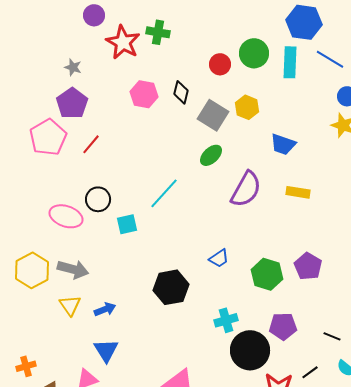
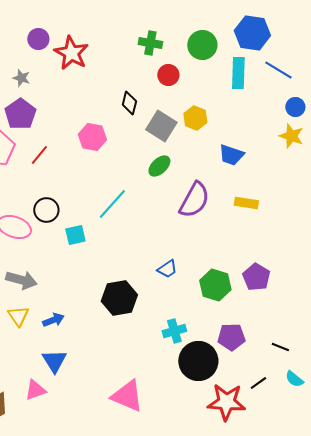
purple circle: (94, 15) -> (38, 39), moved
green cross: (158, 32) -> (150, 43), moved
green circle: (254, 53) -> (202, 45), moved
pink hexagon: (144, 94) -> (92, 137), moved

